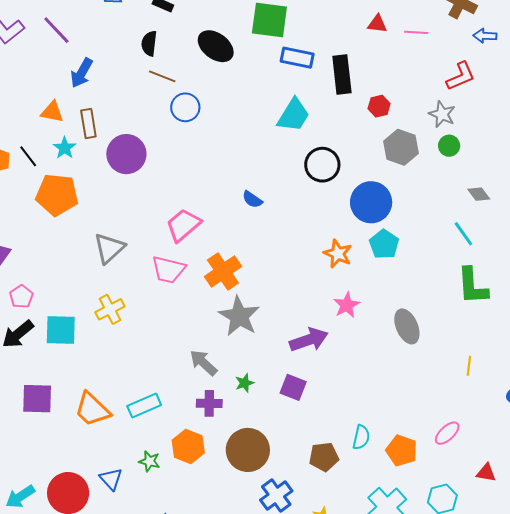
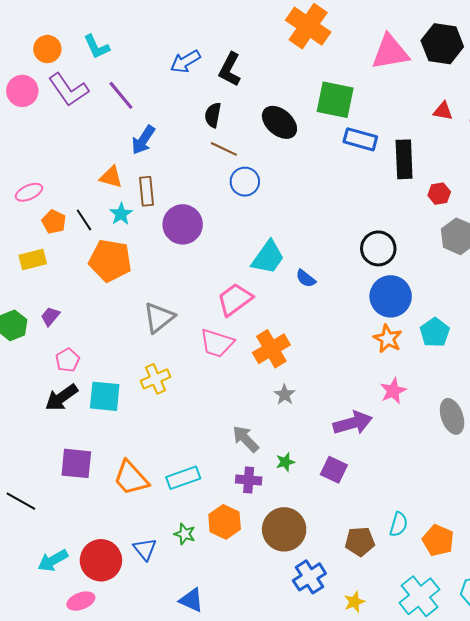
cyan trapezoid: (294, 115) -> (268, 257), moved
blue circle: (371, 202) -> (391, 296), moved
gray star: (239, 316) -> (285, 395), size x0.5

